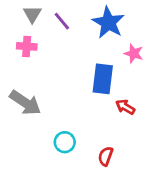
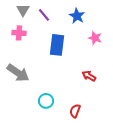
blue star: (108, 23) -> (77, 16), size x0.7
blue rectangle: (103, 79) -> (57, 45), moved

